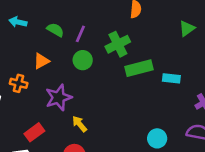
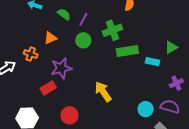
green triangle: (187, 28) -> (171, 47), moved
yellow arrow: (80, 124) -> (103, 92), moved, size x1.5
red rectangle: (34, 132) -> (48, 88), moved
cyan circle: (157, 138) -> (146, 109), moved

